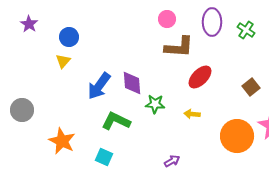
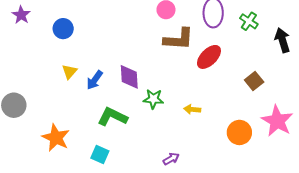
yellow triangle: (63, 61) -> (69, 72), moved
red ellipse: (200, 77) -> (209, 57), moved
blue arrow: (99, 86) -> (95, 80), size x0.7
orange circle: (237, 136) -> (239, 132), size x0.7

